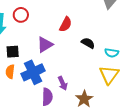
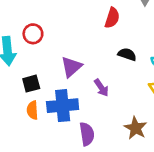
red semicircle: (66, 24) -> (112, 18), moved
blue cross: (33, 72) -> (63, 106), turned 30
purple arrow: (63, 83) -> (101, 88), moved

